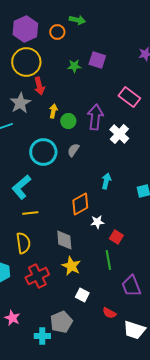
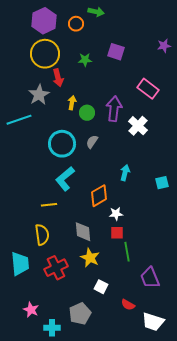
green star: (74, 66) -> (85, 60), moved
cyan L-shape: (21, 187) -> (65, 179), moved
red square: (116, 237) -> (117, 233), moved, turned -32
cyan cross: (42, 336) -> (52, 328), moved

